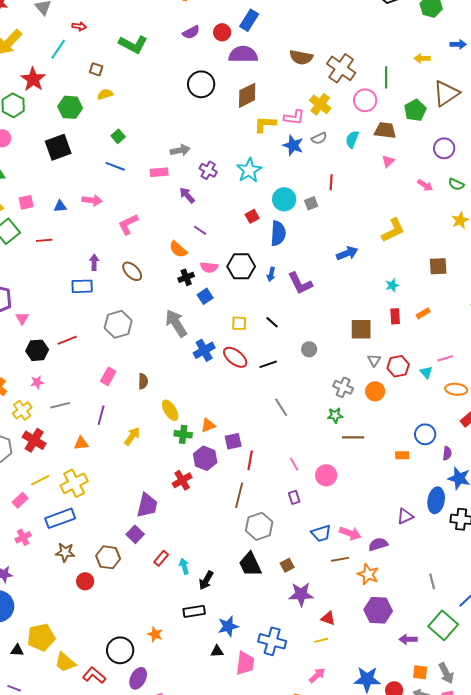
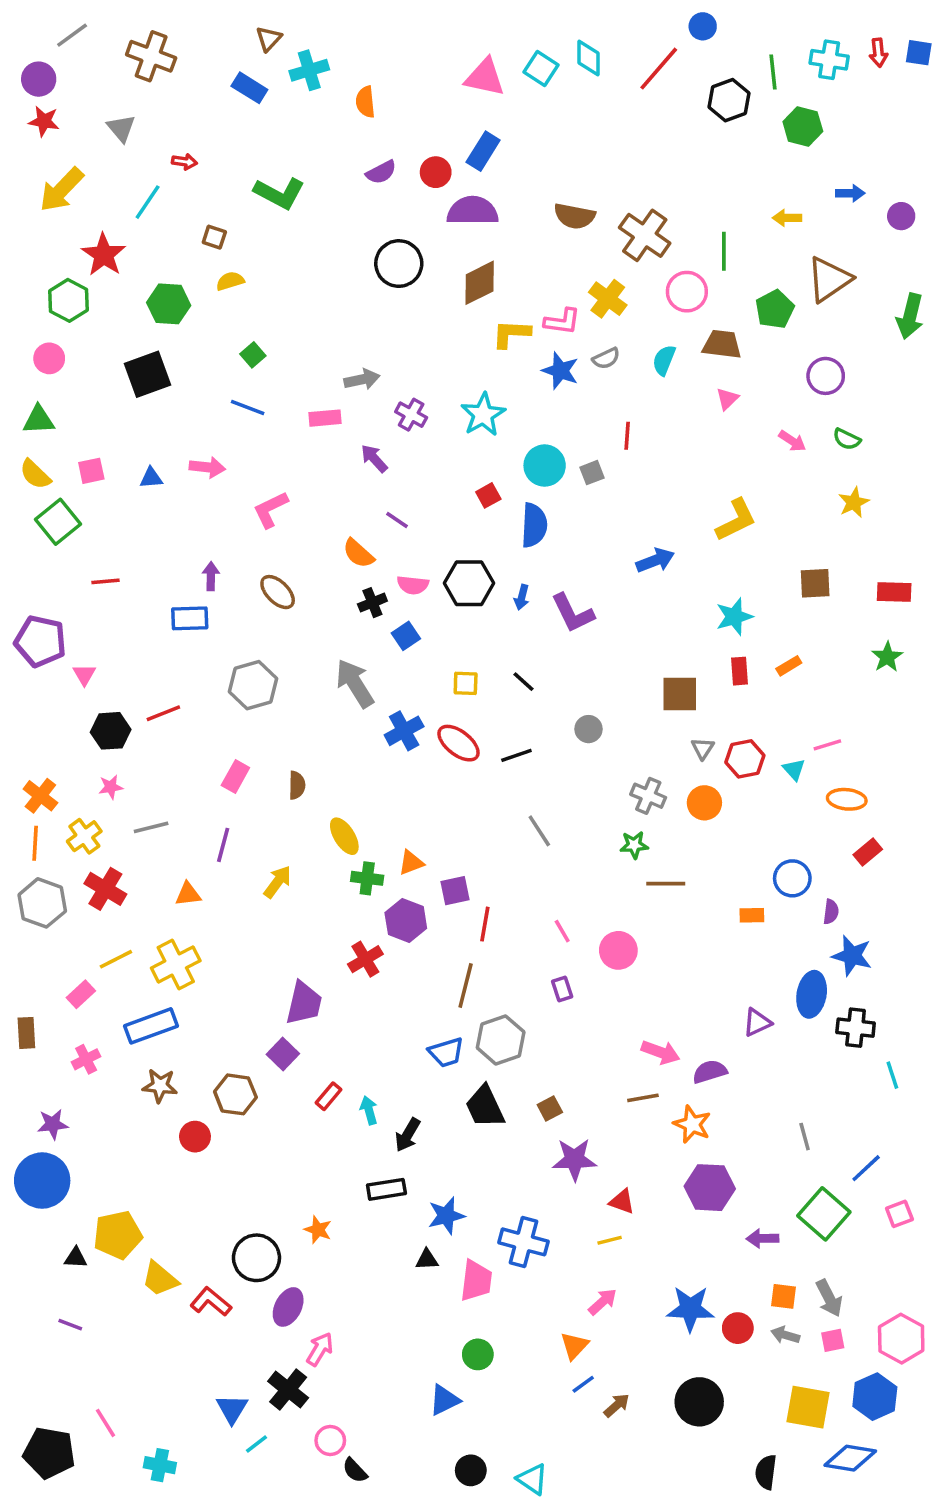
red line: (44, 240) -> (105, 581), moved
cyan star: (392, 285) -> (734, 617), size x1.5
blue trapezoid: (321, 533) -> (446, 1052), moved

